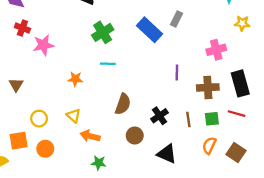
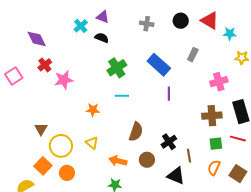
gray rectangle: (176, 19) -> (193, 55), moved
red cross: (22, 28) -> (45, 65), turned 32
purple line: (177, 73) -> (169, 94), moved
brown triangle: (16, 85) -> (41, 129), moved
yellow circle: (39, 119) -> (61, 146), size x1.5
brown line: (188, 120) -> (189, 156), moved
orange arrow: (90, 136) -> (118, 161), moved
orange square: (19, 141) -> (43, 166), turned -36

